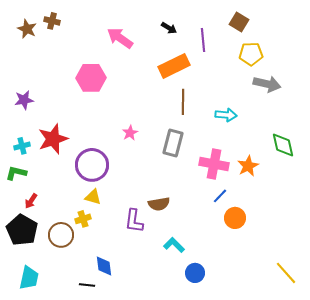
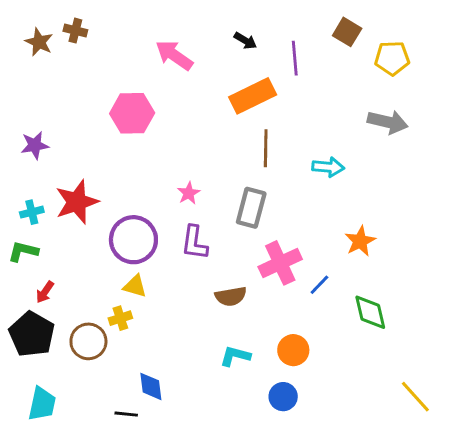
yellow pentagon: (251, 54) -> (392, 58), moved
green diamond: (283, 145) -> (370, 312), moved
pink cross: (214, 164) -> (280, 263), moved, turned -36
orange circle: (235, 218) -> (293, 350), moved
purple L-shape: (134, 221) -> (194, 243), moved
cyan L-shape: (174, 245) -> (235, 356), moved, turned -30

